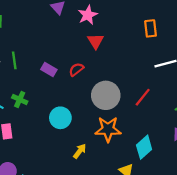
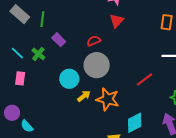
purple rectangle: (49, 69) -> (59, 40), moved
gray circle: (106, 95) -> (97, 65), moved
yellow arrow: (80, 151) -> (84, 96), moved

